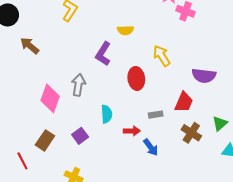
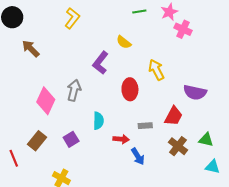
yellow semicircle: (125, 30) -> (124, 42), turned 35
green triangle: (220, 123) -> (206, 140), turned 49

